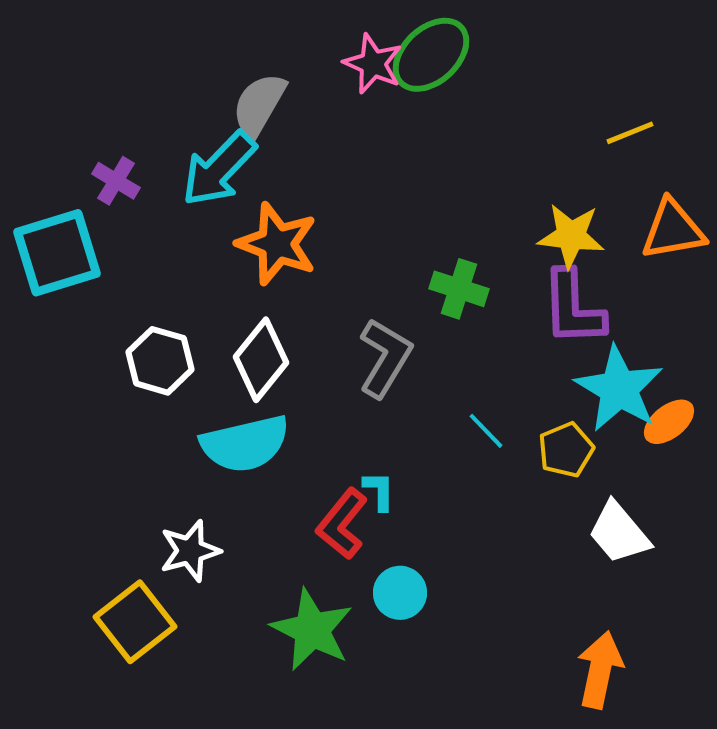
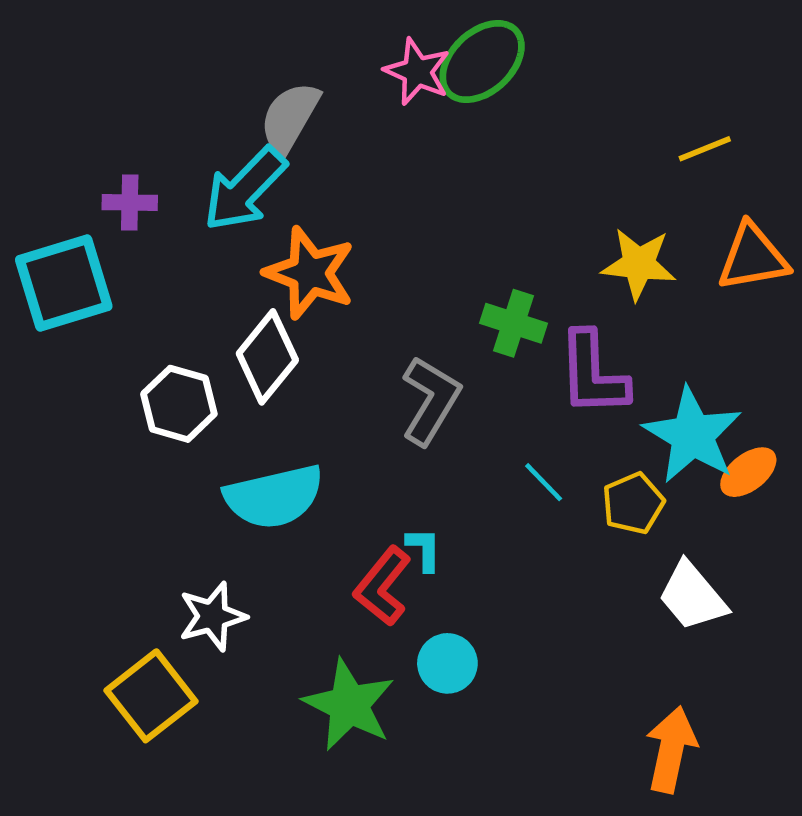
purple cross: (116, 181) -> (130, 202), turned -30
purple L-shape: (573, 308) -> (593, 374), moved
white diamond: (261, 360) -> (267, 357), moved

